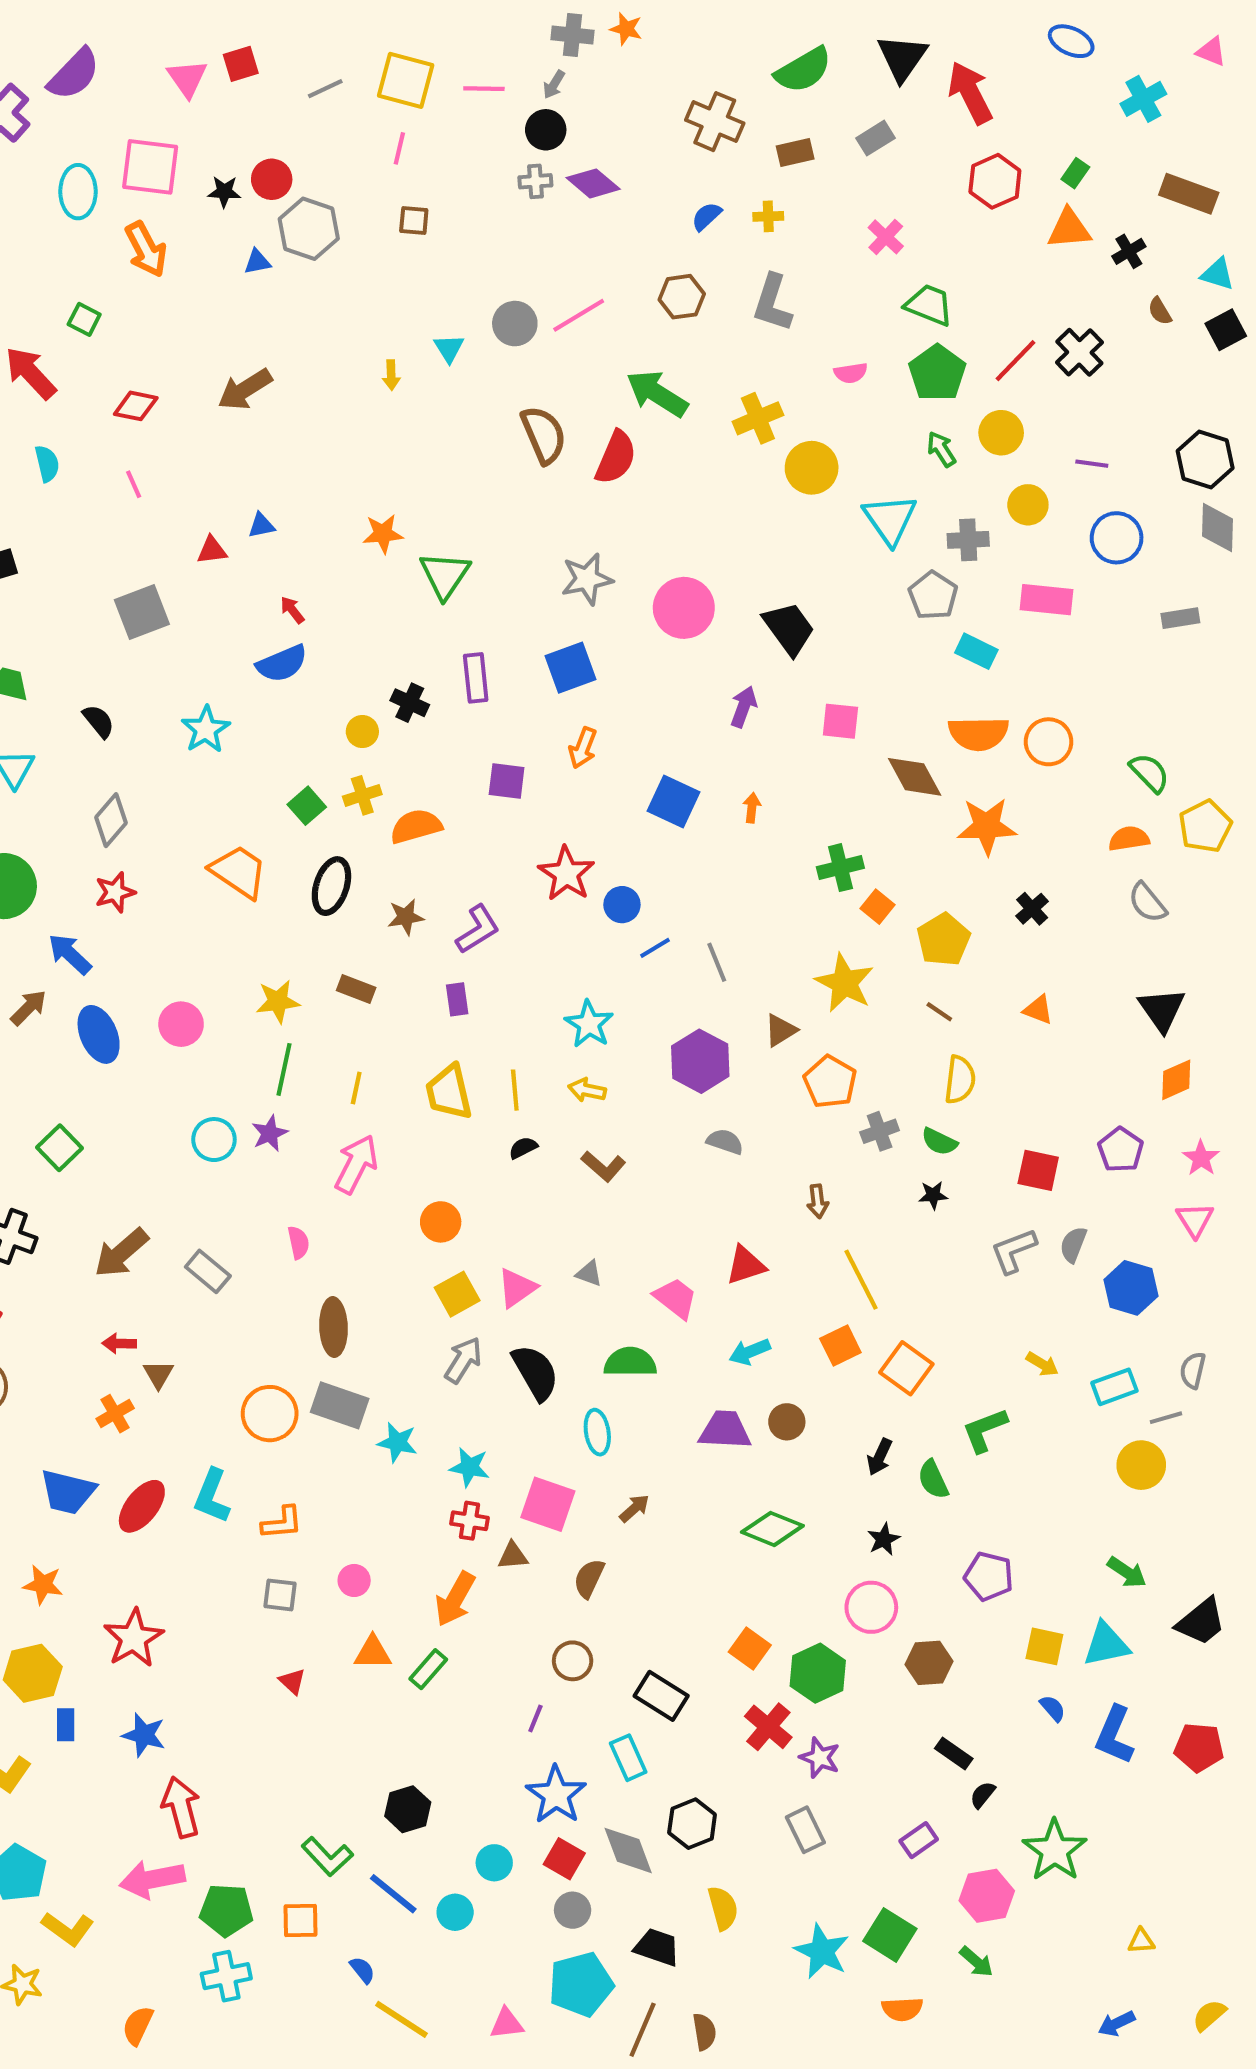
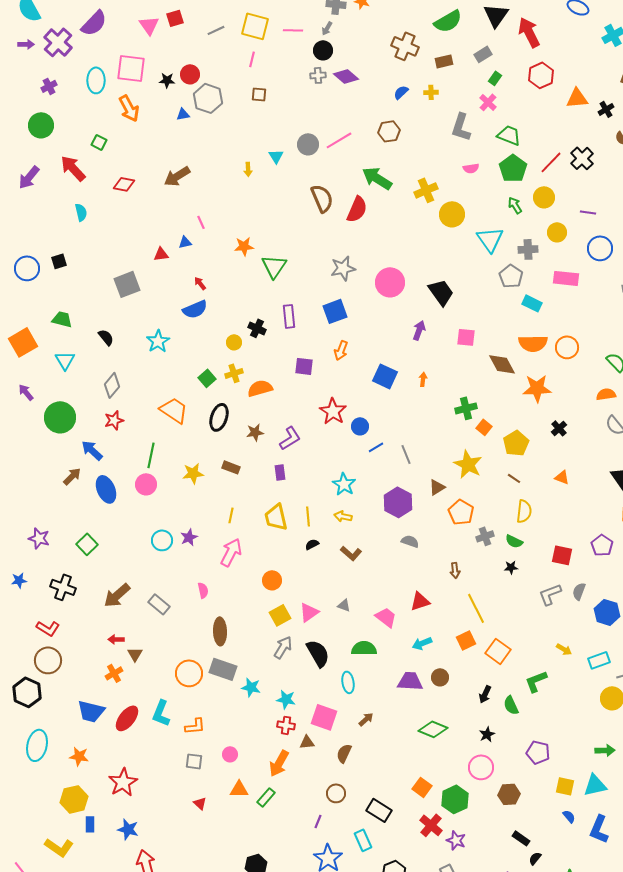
green rectangle: (1075, 173) -> (495, 78), moved
gray L-shape: (772, 303) -> (461, 127), moved
pink line: (134, 484) -> (201, 222), moved
green line: (284, 1069) -> (151, 455), moved
green arrow: (1127, 1572) -> (605, 750), turned -36

